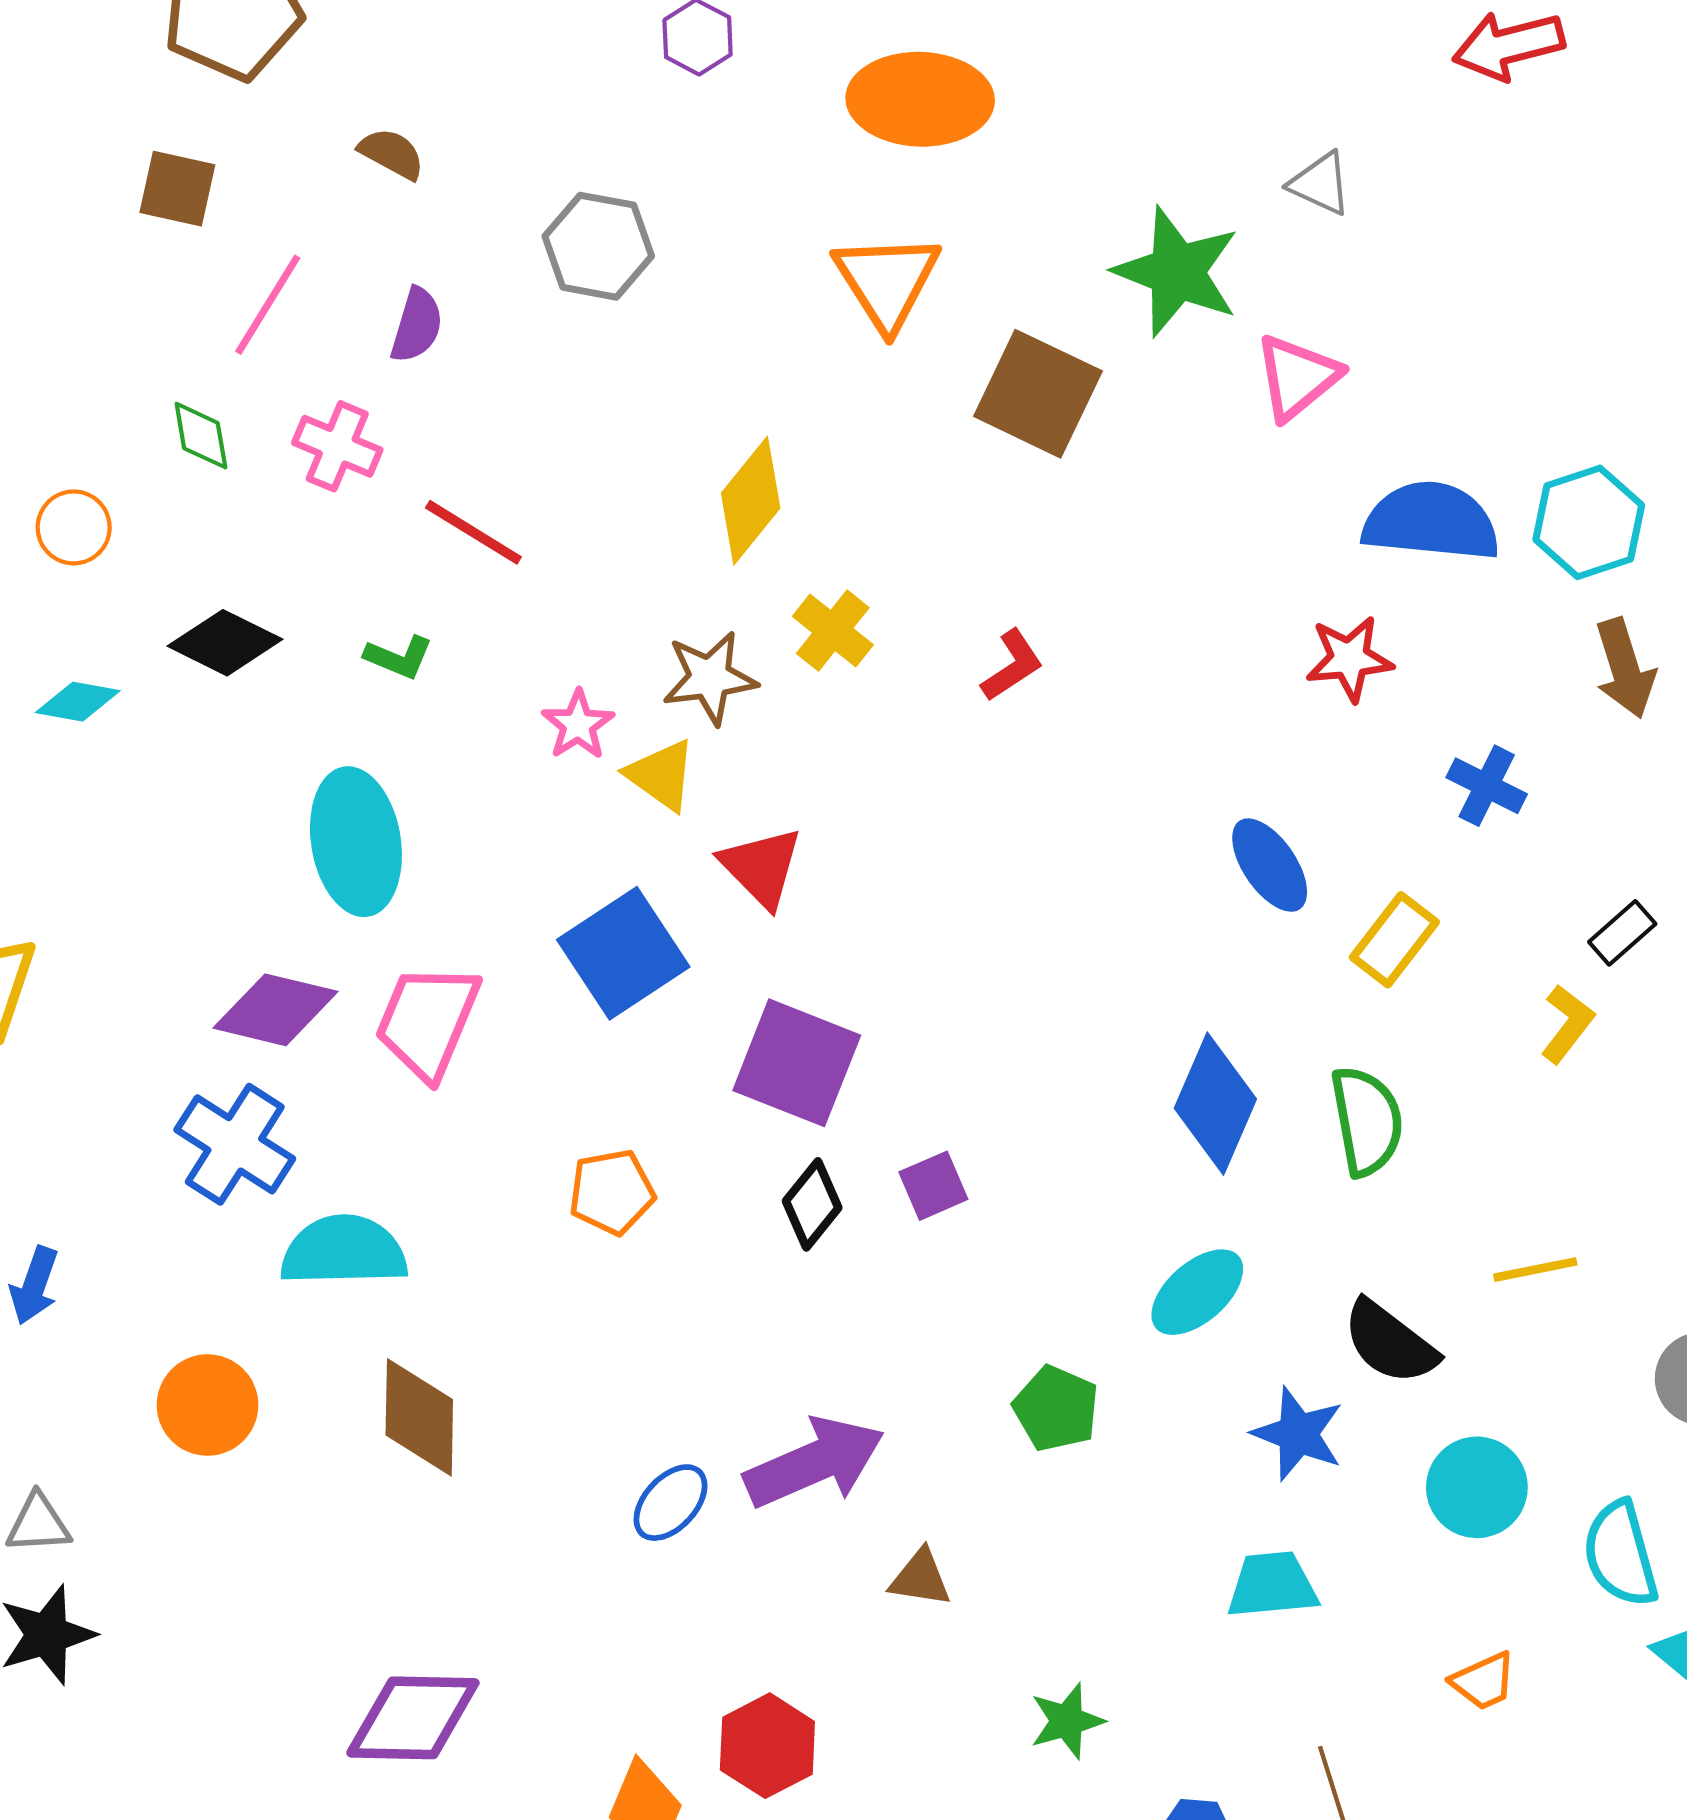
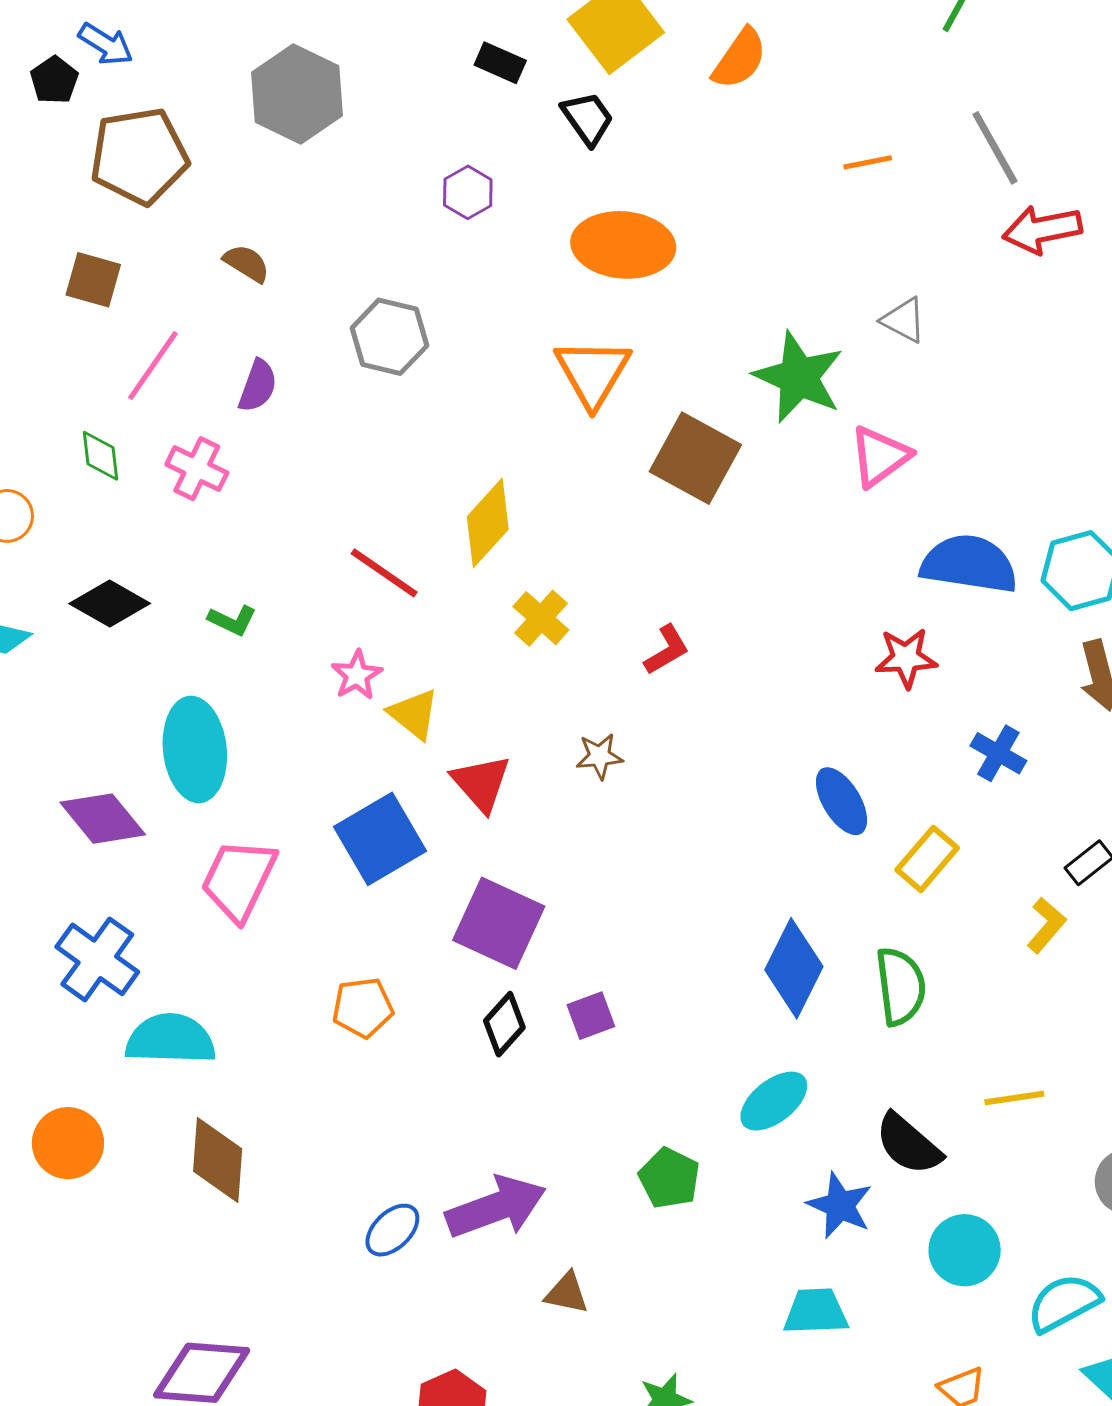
red line: (473, 532) -> (384, 573), moved
brown star: (710, 678) -> (599, 756), moved, size x0.7
purple diamond: (276, 1010) -> (103, 819), moved, turned 34
cyan semicircle: (1620, 1554) -> (1064, 1303), turned 74

